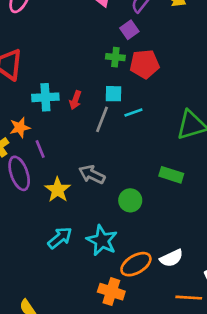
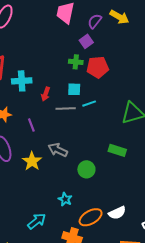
cyan cross: (45, 97) -> (22, 81), moved
gray line: (102, 119) -> (66, 109), turned 66
purple line: (40, 149) -> (31, 125), moved
cyan arrow: (60, 238) -> (37, 221), moved
cyan star: (102, 240) -> (65, 199), size x0.6

